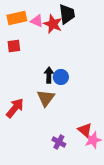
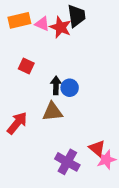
red square: (14, 46) -> (26, 66), moved, turned 32
brown triangle: (46, 98) -> (53, 112), turned 48
purple cross: (59, 142) -> (67, 162), size x1.5

